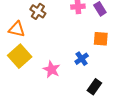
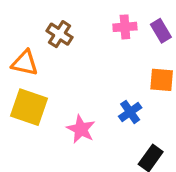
yellow square: (20, 56) -> (29, 107), turned -30

